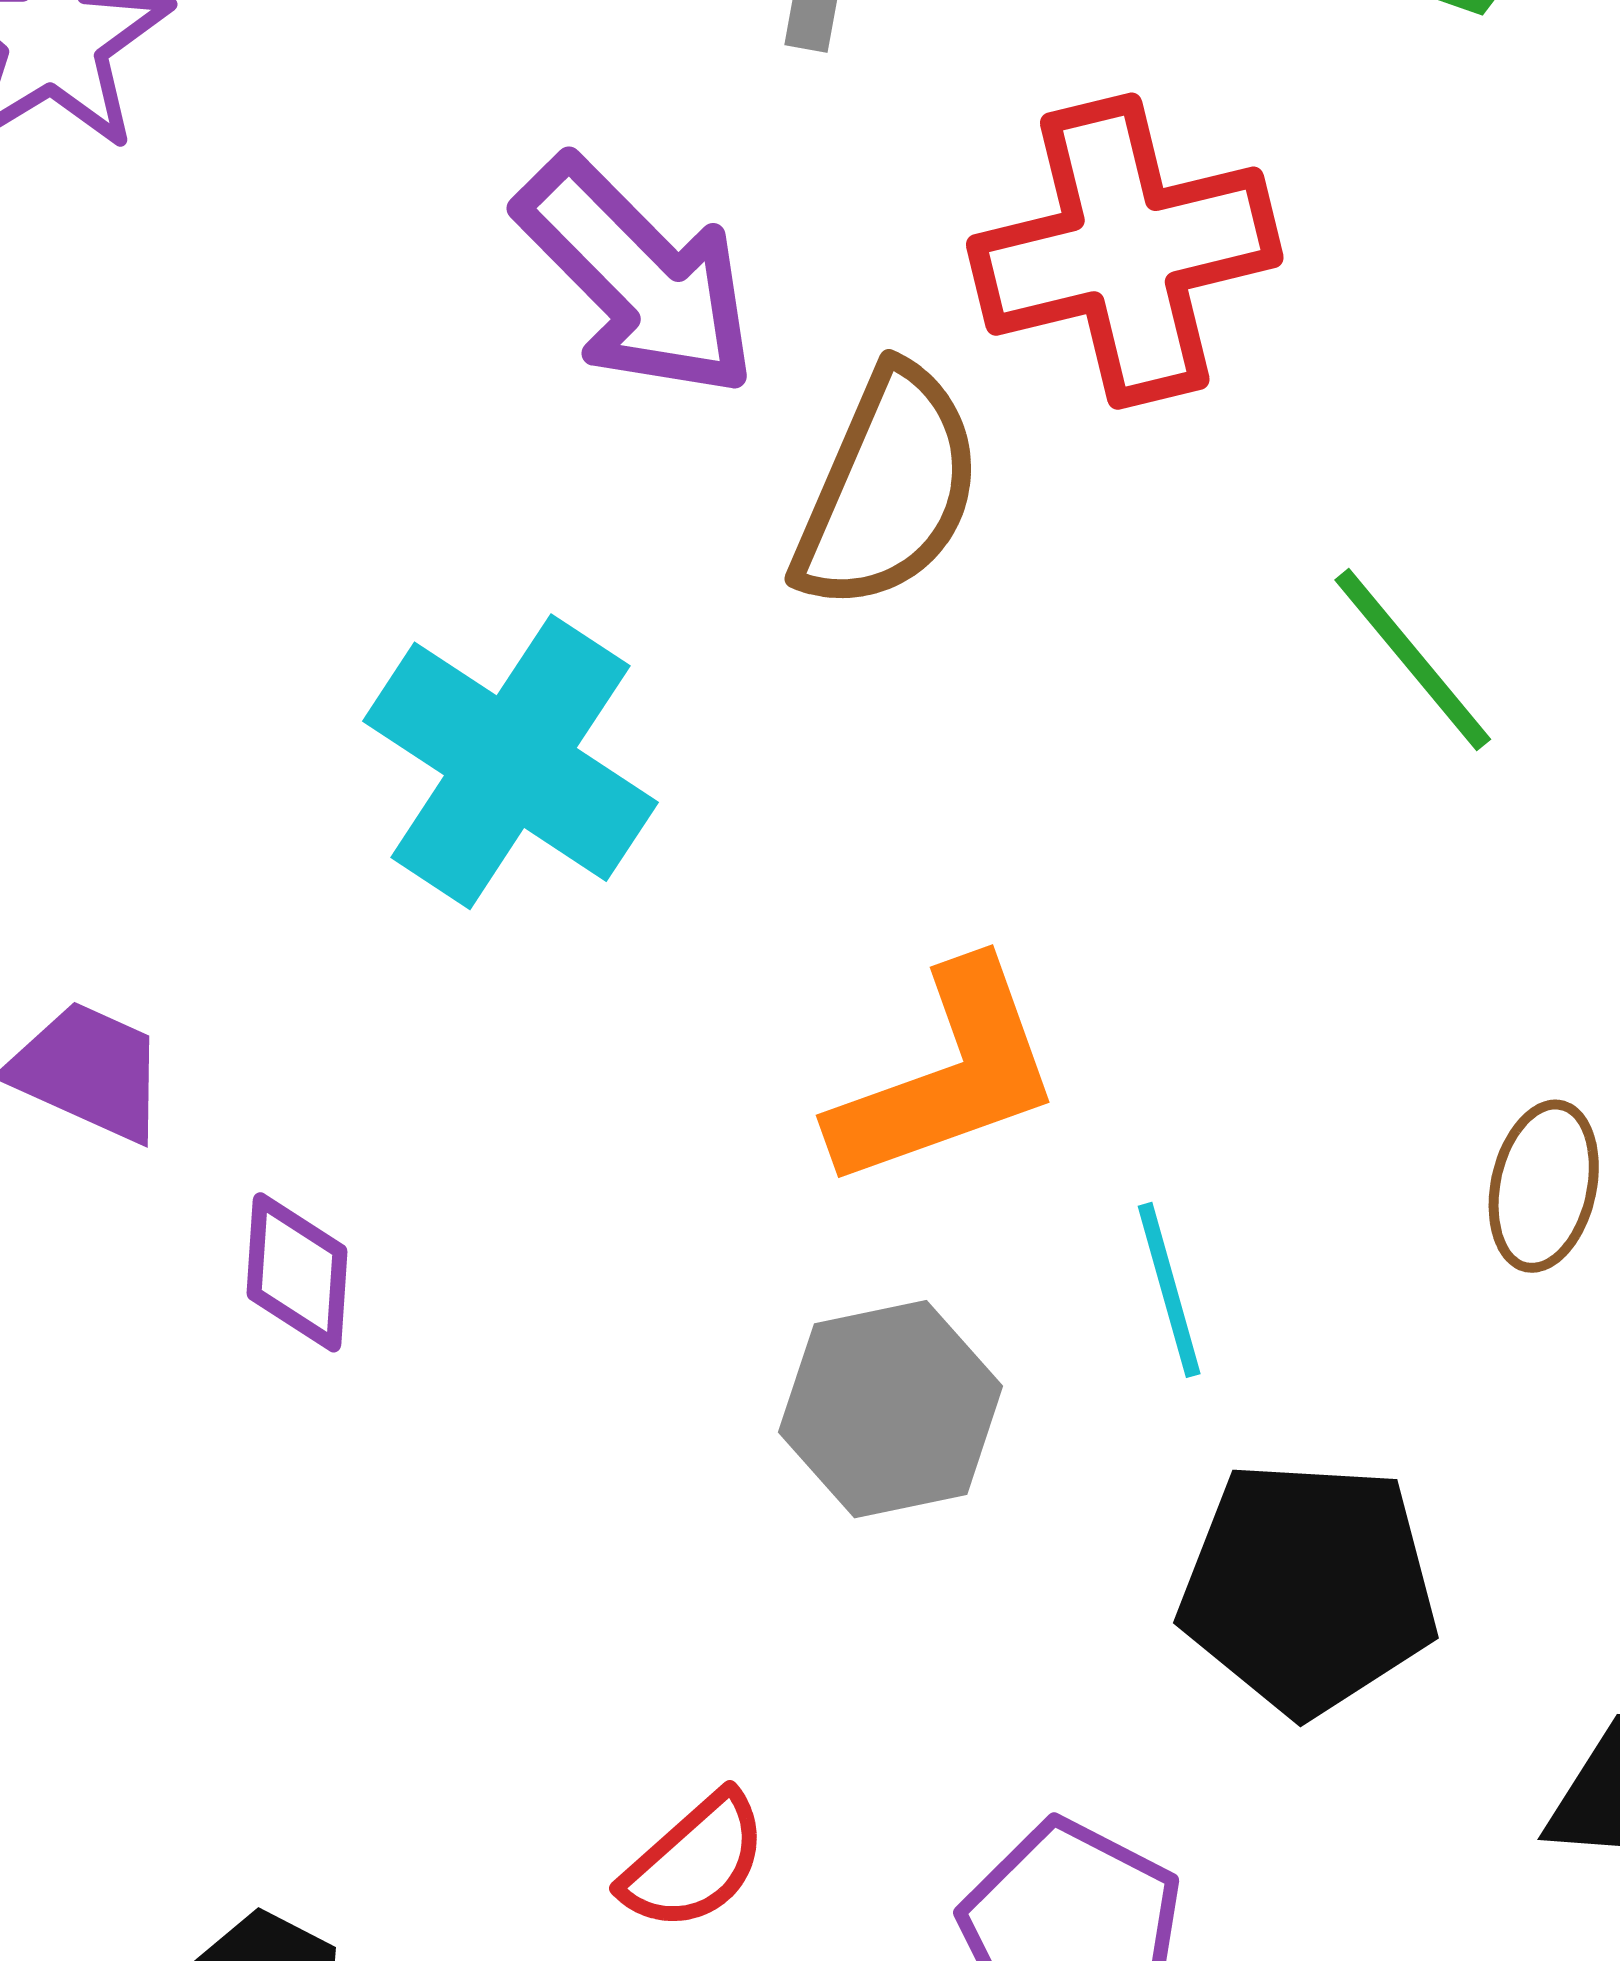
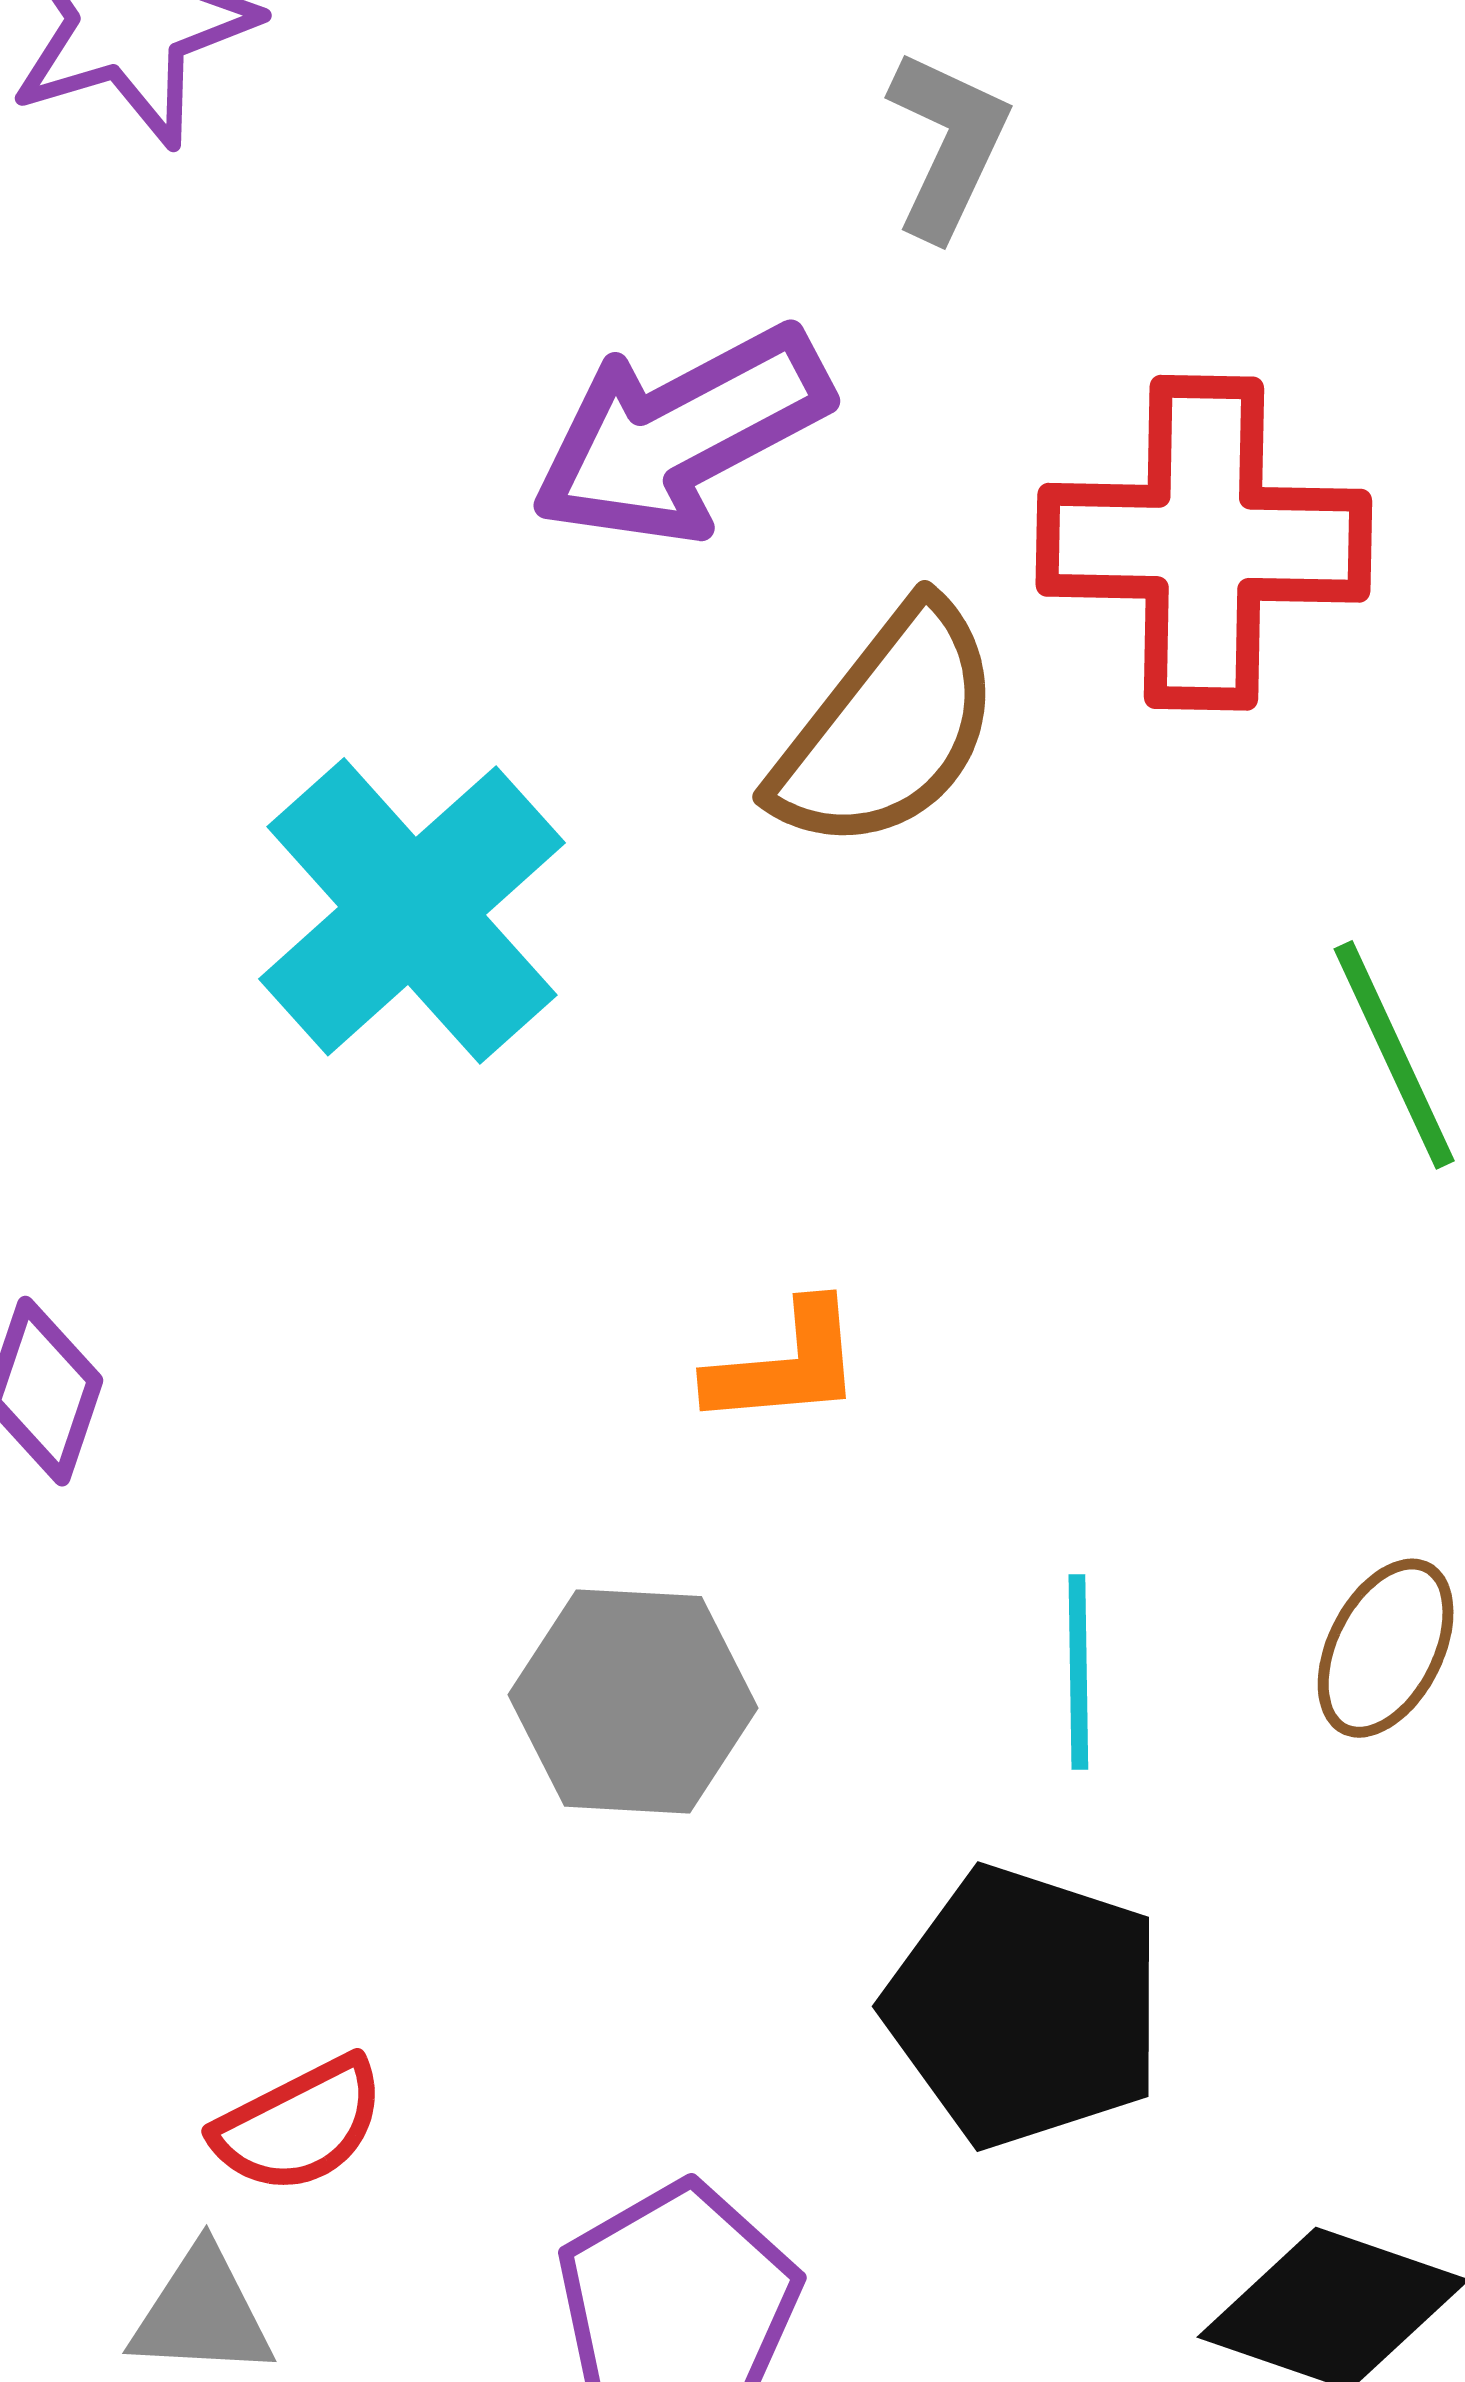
purple arrow: (637, 278) -> (681, 435), turned 92
orange L-shape: (947, 1076) -> (785, 1365), size x0.6
cyan line: (1169, 1290) -> (1078, 1672), moved

